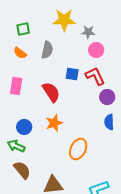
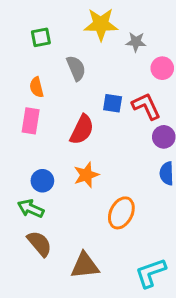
gray semicircle: (47, 50) -> (76, 68), turned -36
pink circle: (96, 50) -> (162, 68), moved
orange semicircle: (20, 53) -> (37, 87), moved, turned 40
red semicircle: (51, 92) -> (82, 130), turned 60

